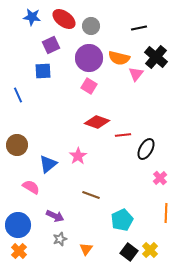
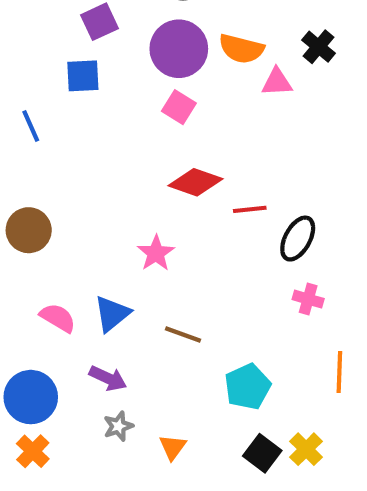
black cross: (156, 57) -> (319, 47), size x0.7
pink triangle: (136, 74) -> (277, 82), turned 49
blue triangle: (48, 164) -> (112, 314), moved
pink cross: (160, 178) -> (308, 299), moved, turned -32

